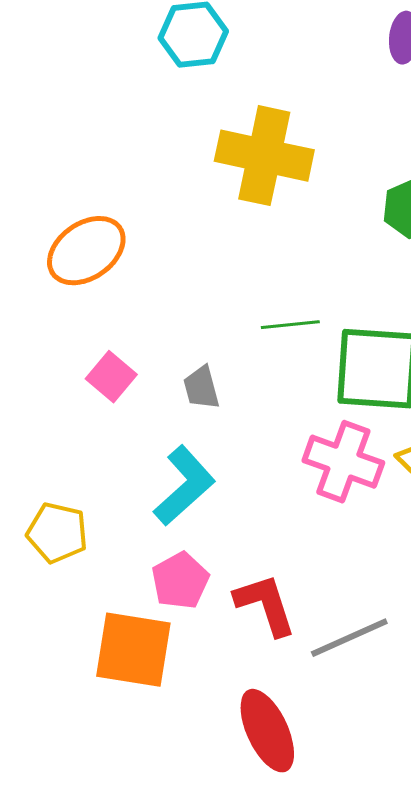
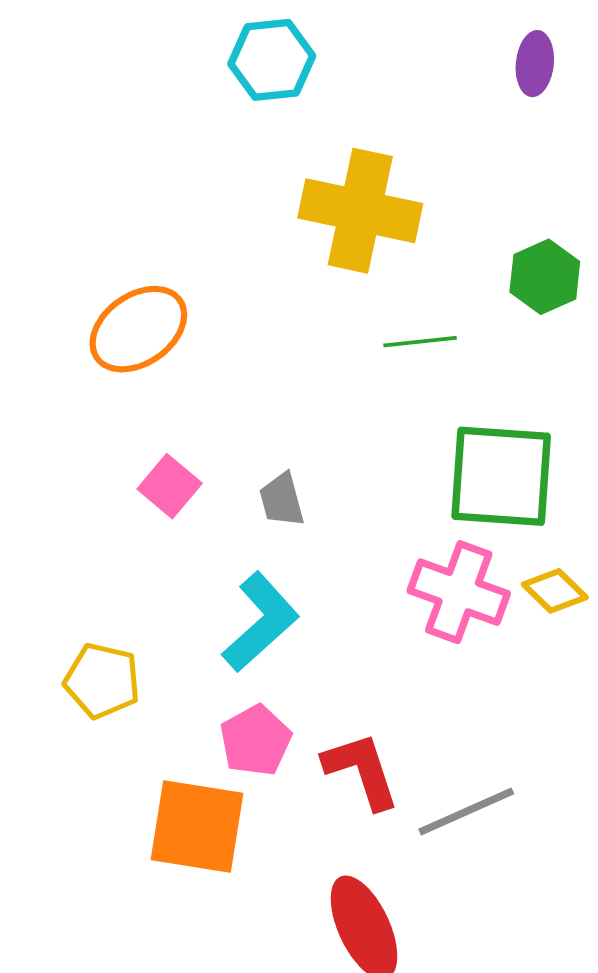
green line: (290, 325) -> (420, 342), moved

